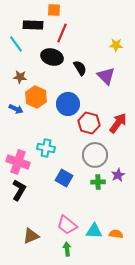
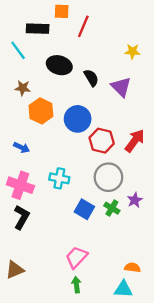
red line: (62, 33) -> (83, 26), moved
blue arrow: (16, 109) -> (22, 147), moved
cyan cross: (46, 148) -> (59, 178), moved
blue square: (64, 178) -> (84, 209), moved
green cross: (98, 182) -> (112, 208), turned 32
pink trapezoid: (67, 225) -> (76, 257), turned 95
cyan triangle: (94, 231) -> (123, 289), moved
brown triangle: (31, 236) -> (15, 270), moved

